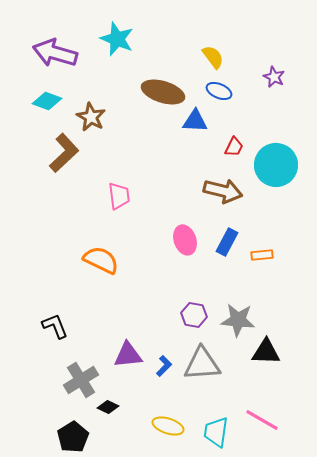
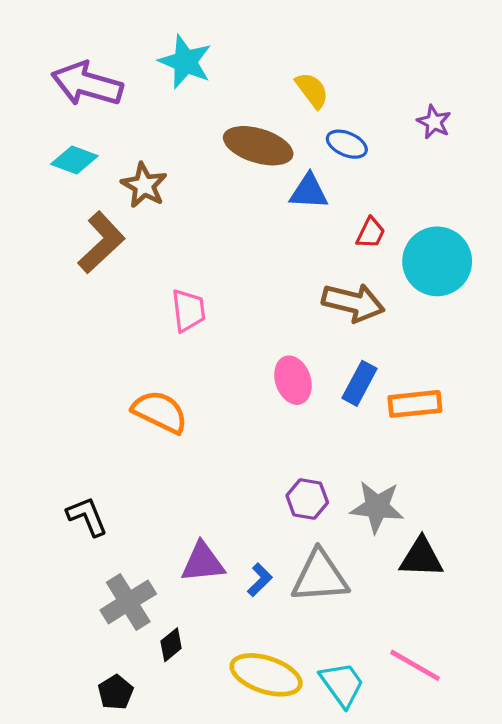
yellow semicircle: (213, 57) -> (312, 90), moved
orange rectangle: (262, 255) -> (415, 404), size x1.5
black diamond: (108, 407) -> (171, 645), turned -65
yellow ellipse: (168, 426) -> (266, 675), size x1.4
cyan trapezoid: (216, 432) -> (342, 684), turned 136
black pentagon: (73, 437) -> (116, 692), size x0.7

